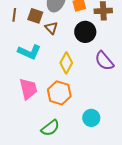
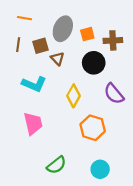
brown square: (35, 16) -> (40, 46), turned -35
orange hexagon: (59, 93) -> (93, 128), moved
cyan circle: (91, 118) -> (100, 169), moved

